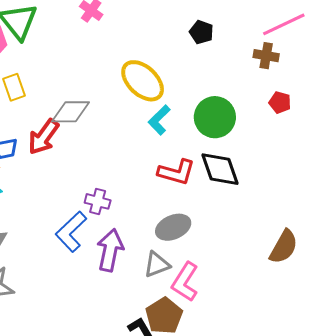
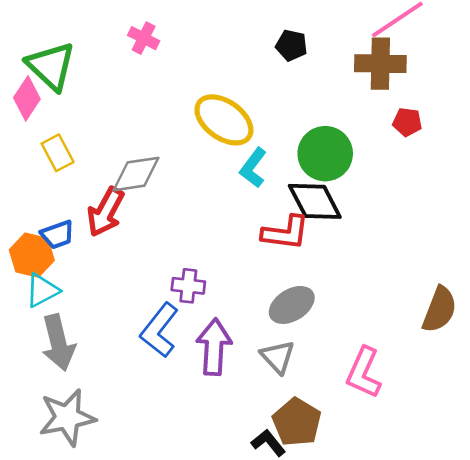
brown cross: (266, 56) -> (380, 64), size x1.5
black diamond: (220, 169) -> (315, 201), moved
gray triangle: (157, 265) -> (278, 357), turned -44
pink L-shape: (185, 282) -> (364, 373), moved

